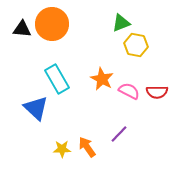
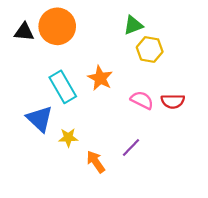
orange star: (102, 79) -> (100, 78), moved
yellow star: (62, 149) -> (68, 138), moved

